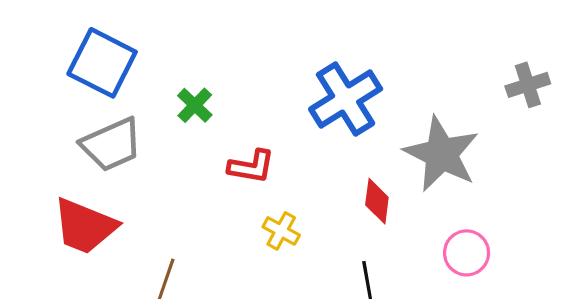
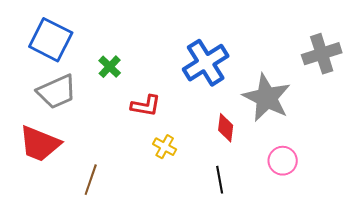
gray cross: (528, 85) -> (322, 54), size x1.4

